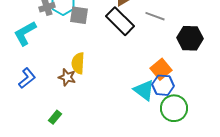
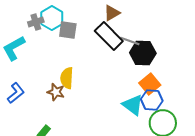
gray line: (155, 16) -> (130, 41), moved
black hexagon: (190, 38) -> (143, 53), moved

